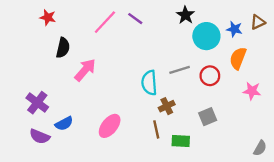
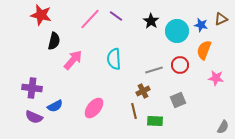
black star: (185, 15) -> (151, 21), moved
red star: (48, 17) -> (41, 15), size x1.5
gray line: (180, 70) -> (154, 70), moved
cyan semicircle: (149, 83) -> (114, 59), moved
purple cross: (37, 103) -> (32, 88), turned -30

